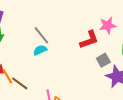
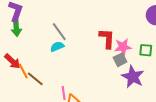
pink star: (108, 25) -> (123, 47), moved
red L-shape: (89, 40) -> (107, 39), turned -70

